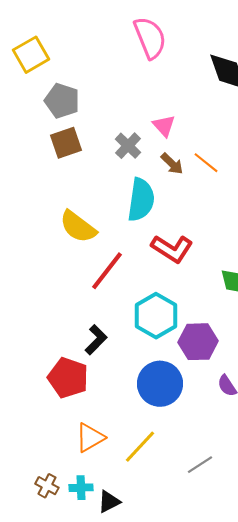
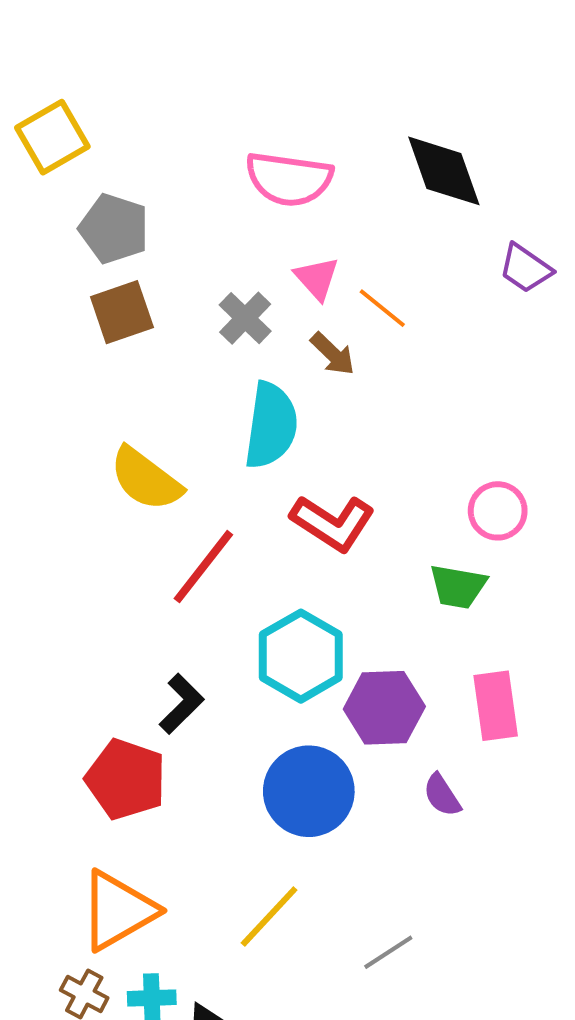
pink semicircle: (150, 38) -> (289, 179), moved, turned 120
orange line: (206, 163) -> (382, 308), moved
orange triangle: (90, 438) -> (118, 911), moved, size x1.4

